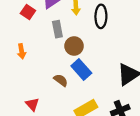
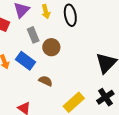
blue rectangle: (81, 69) -> (26, 61), moved

